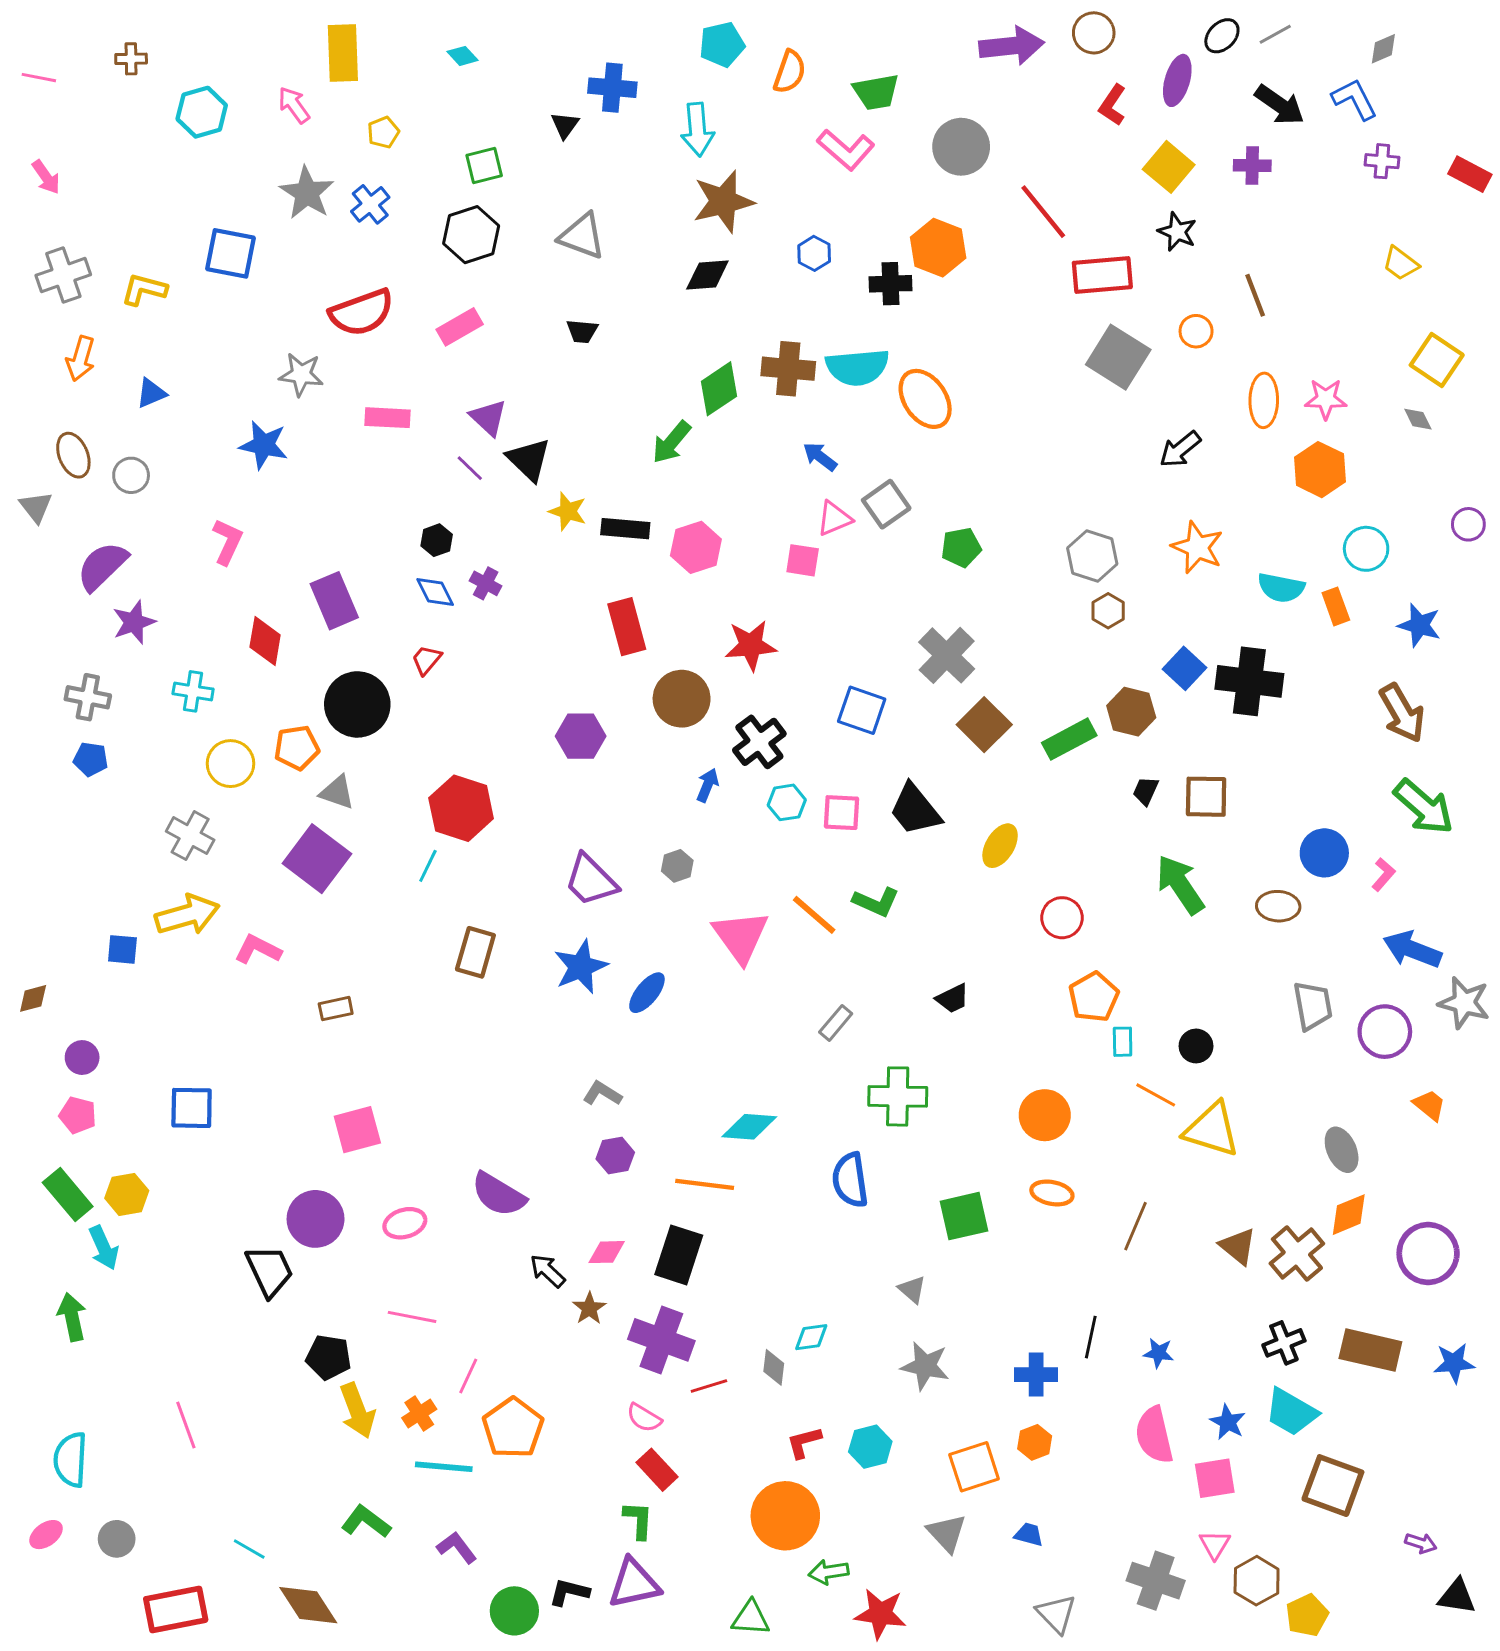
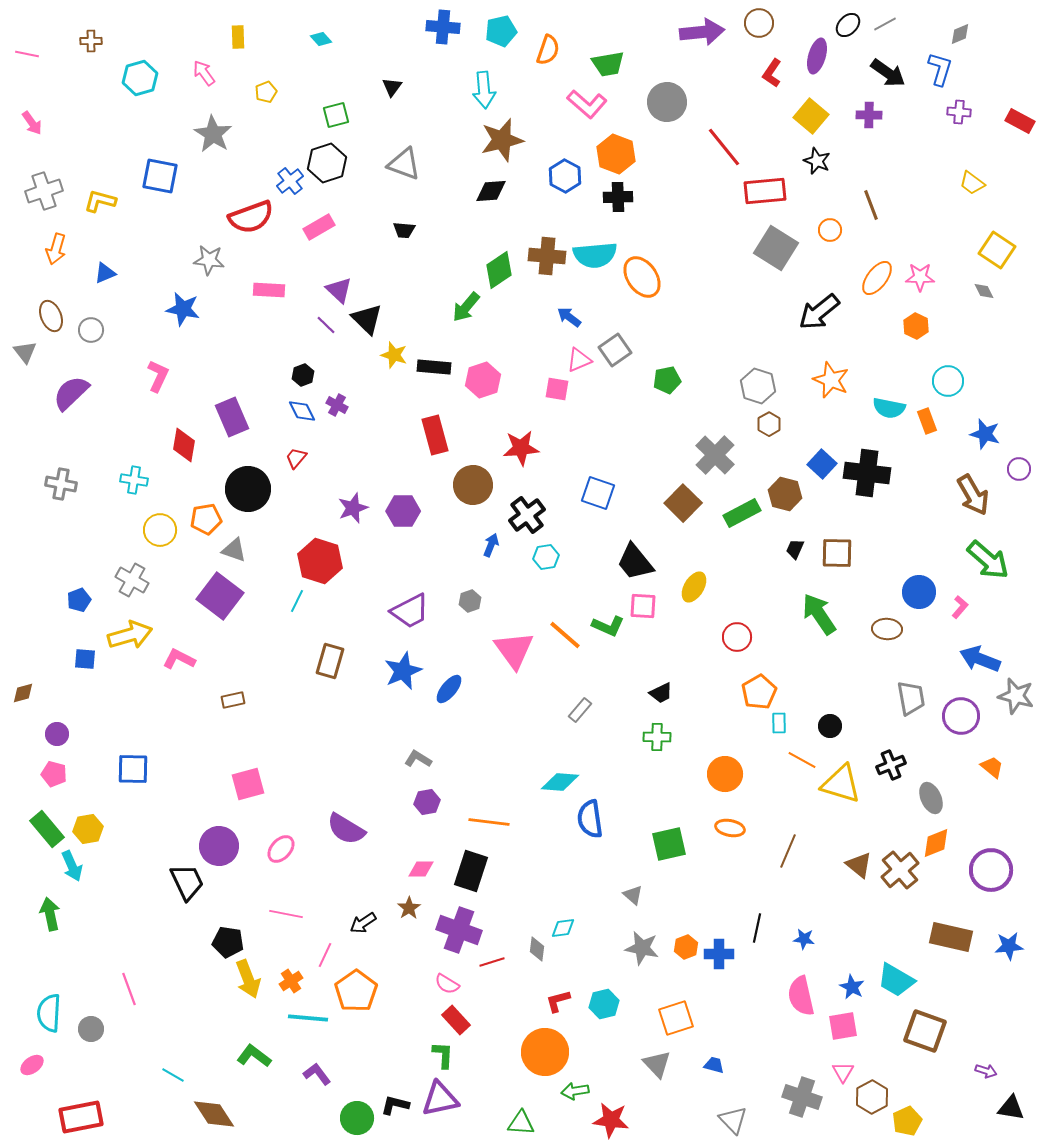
yellow rectangle: (343, 53) -> (238, 37), size x0.6
blue cross: (612, 88) -> (443, 27), moved
blue L-shape: (1355, 99) -> (940, 69), turned 44
blue cross: (370, 204) -> (290, 181), moved
orange hexagon: (938, 248) -> (616, 154), moved
blue hexagon: (814, 253) -> (565, 176), size x1.4
orange ellipse: (1264, 400) -> (877, 278), turned 36
black arrow: (1180, 449) -> (819, 312), size x1.4
orange hexagon: (1320, 470) -> (916, 326), size x0.7
purple circle: (1468, 524) -> (1019, 469), moved
purple star: (134, 622) -> (353, 508), moved
gray cross: (947, 655) -> (715, 455), moved
blue pentagon: (91, 759) -> (79, 600), moved, turned -30
pink square: (842, 813) -> (643, 606), moved
purple trapezoid: (591, 880) -> (410, 611), turned -72
green cross: (898, 1096) -> (657, 737), moved, size x0.7
cyan diamond: (749, 1127) -> (560, 782), moved
pink ellipse: (405, 1223) -> (281, 849), turned -32
black arrow: (548, 1271) -> (363, 923), moved, turned -76
black cross: (1284, 1343) -> (891, 765), moved
orange hexagon: (1035, 1442) -> (686, 947), moved
gray circle: (117, 1539) -> (91, 1029), moved
red rectangle: (176, 1609) -> (81, 1117), moved

